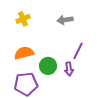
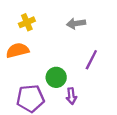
orange semicircle: (24, 53) -> (17, 50), moved
purple arrow: (69, 69) -> (71, 96), moved

